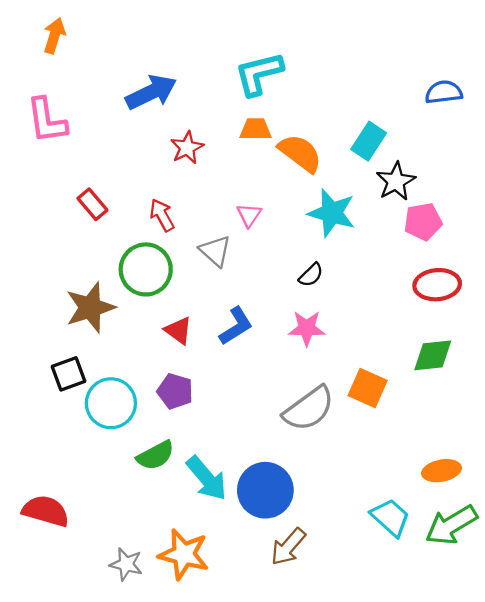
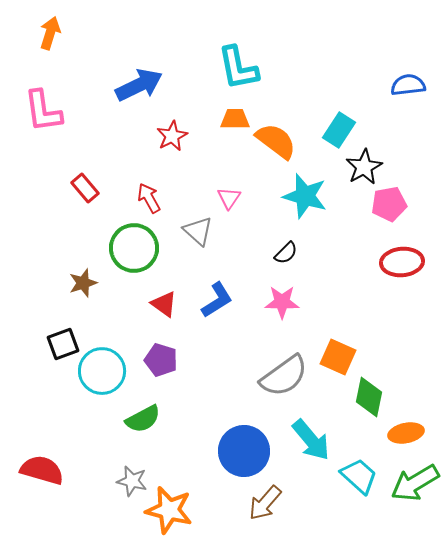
cyan L-shape: (259, 74) -> (238, 68), turned -87
brown star: (90, 308) -> (83, 283), size x0.6
green diamond: (433, 355) -> (369, 397), moved, turned -72
cyan arrow: (207, 478) -> (311, 440), moved
gray star: (126, 564) -> (132, 481), moved

